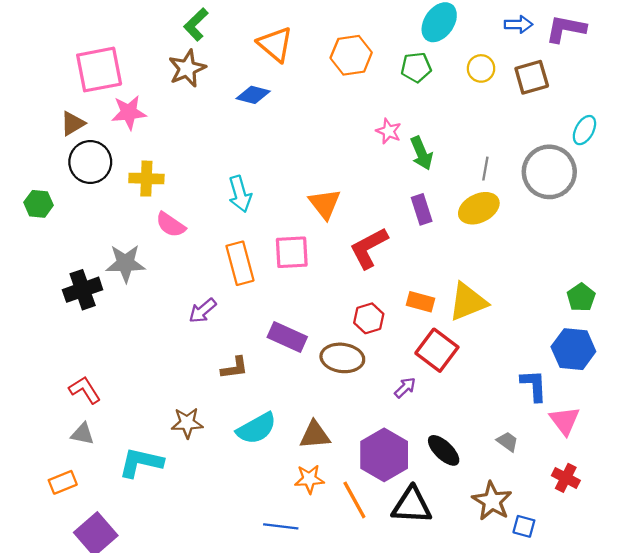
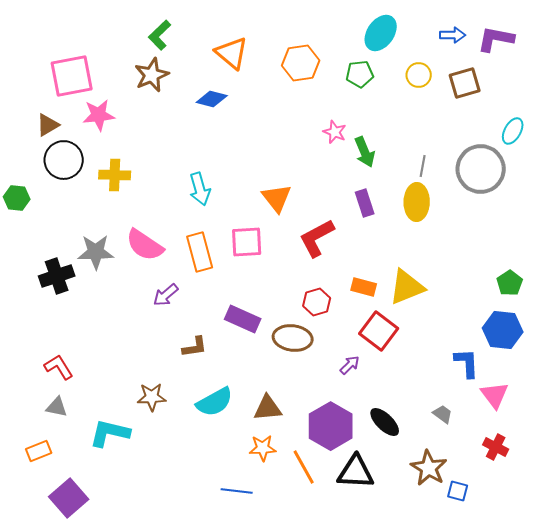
yellow ellipse: (479, 208) -> (417, 202), turned -63
pink semicircle: (171, 225) -> (145, 245), moved, size x1.4

